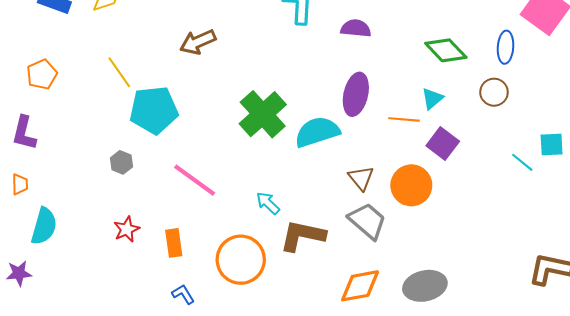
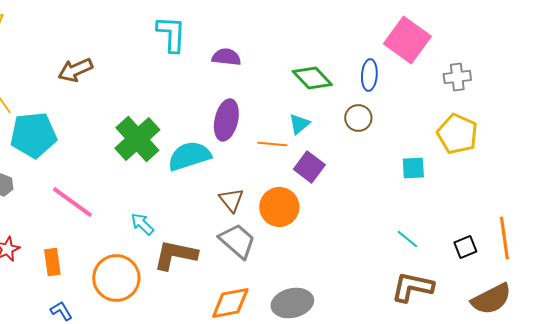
cyan line: (522, 162) -> (407, 239), moved

